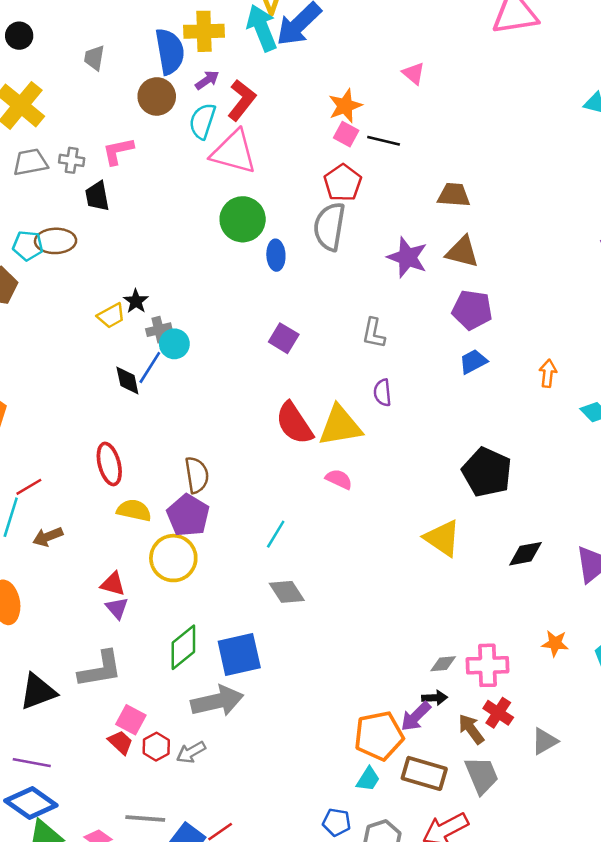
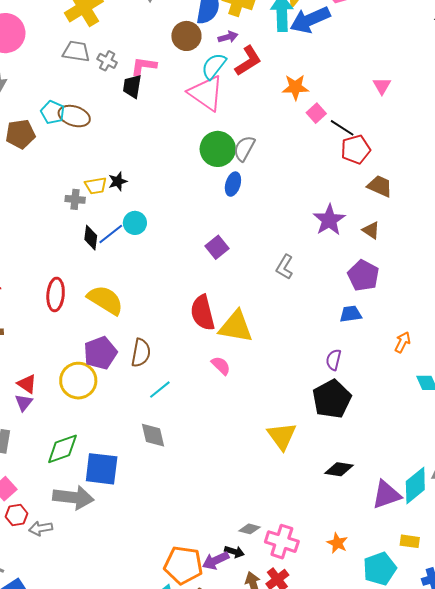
orange star: (345, 106) -> (295, 87), moved
pink triangle: (234, 152) -> (206, 93), moved
red pentagon: (343, 183) -> (356, 149), moved
black trapezoid: (97, 196) -> (132, 86), moved
gray semicircle: (329, 227) -> (244, 148), moved, size x0.7
brown triangle: (462, 252) -> (371, 230), size x0.7
gray cross: (159, 330) -> (75, 199), moved
purple semicircle: (382, 393) -> (334, 360), moved
brown semicircle: (197, 475) -> (141, 353), moved
yellow semicircle: (134, 510) -> (105, 300), moved, size x1.4

